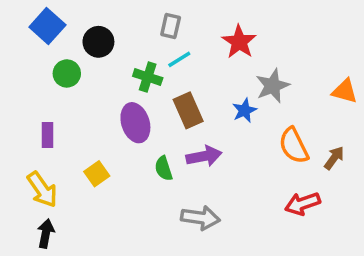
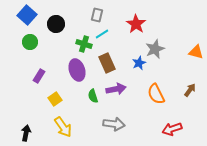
green circle: (67, 73) -> (30, 42), moved
purple rectangle: (47, 135) -> (39, 76), moved, turned 32
orange semicircle: (294, 146) -> (156, 94), moved
yellow arrow: (42, 190) -> (63, 127), moved
red arrow: (302, 204) -> (172, 129), moved

